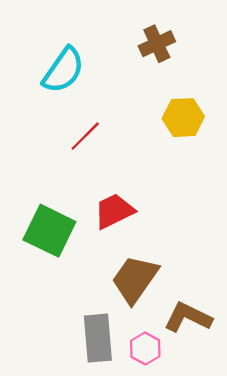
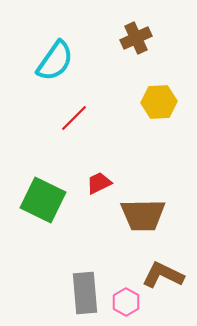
red trapezoid: (114, 211) -> (99, 183), size x0.7
brown trapezoid: (135, 279) -> (143, 215), moved, turned -126

